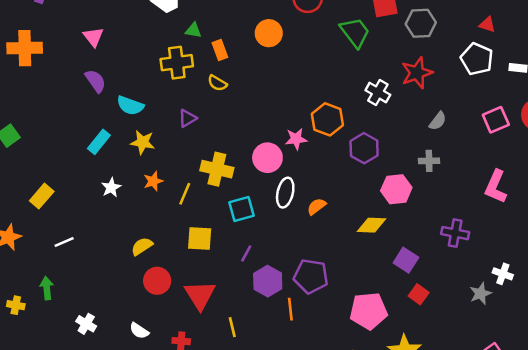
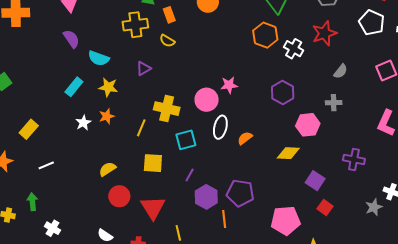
orange hexagon: (327, 119) -> (265, 35), moved
orange star: (153, 181) -> (107, 116), moved
white cross: (86, 324) -> (53, 228), moved

